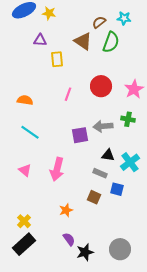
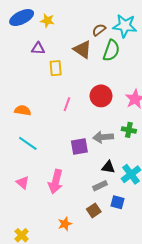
cyan star: (124, 18) -> (125, 26), size x1.6
gray rectangle: (100, 173) -> (100, 186), turned -48
brown square: (94, 197) -> (94, 210), turned 32

